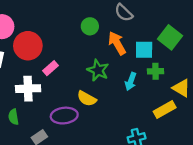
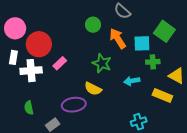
cyan arrow: (131, 81) -> (132, 81), moved, turned 63
white cross: (28, 89) -> (31, 71), moved
yellow rectangle: (165, 110) -> (162, 95), turned 54

